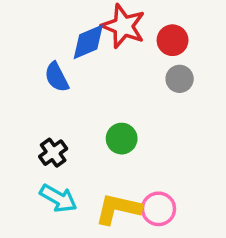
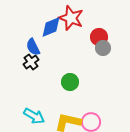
red circle: (173, 40) -> (99, 37), moved
black cross: (53, 153) -> (31, 62), moved

